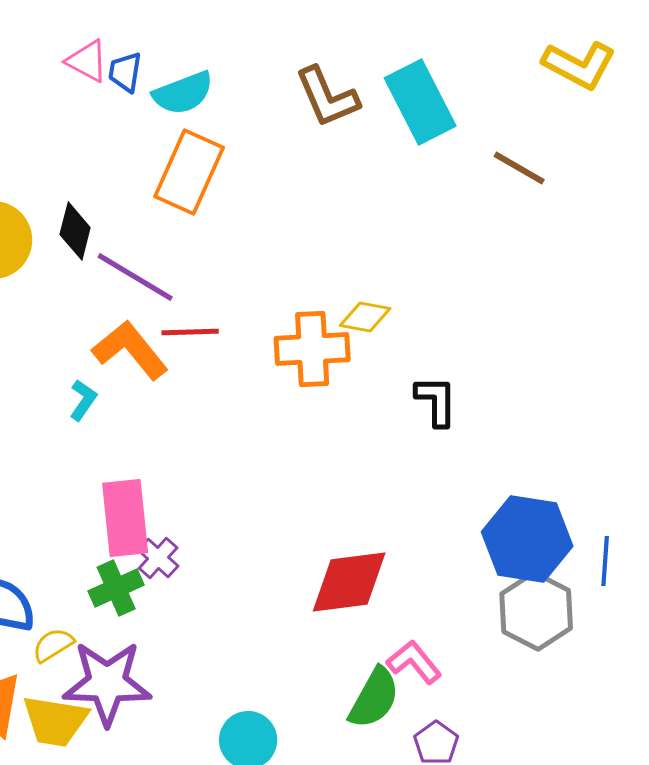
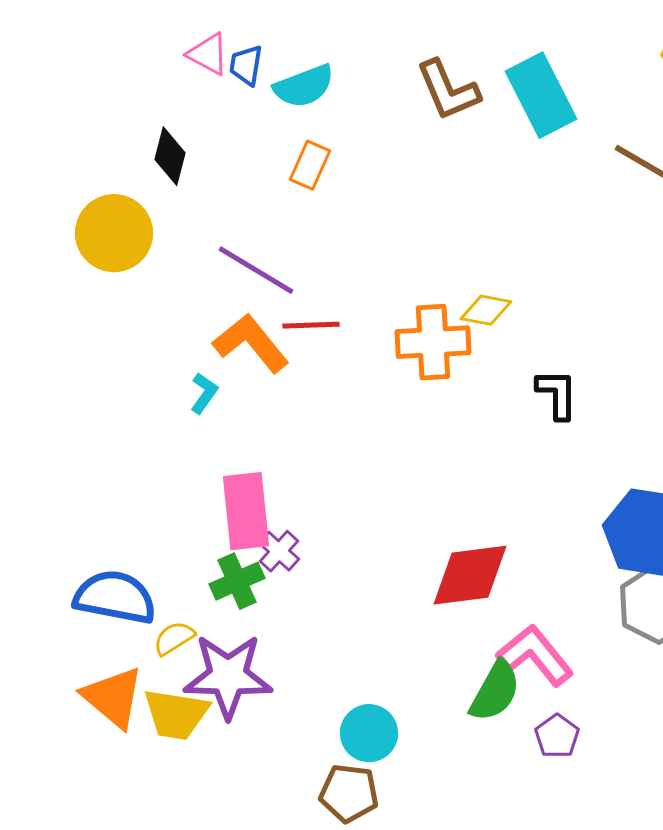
orange rectangle: (189, 172) -> (310, 165), size x0.6
black diamond: (75, 231) -> (170, 156), moved
pink L-shape: (414, 662) -> (535, 655), size x1.4

